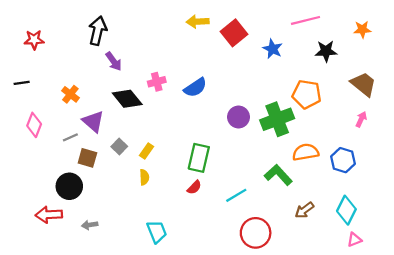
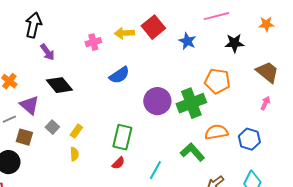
yellow arrow: (198, 22) -> (124, 33), moved
pink cross: (157, 82) -> (93, 42), moved
purple circle: (239, 117) -> (157, 101), size x1.4
cyan line: (236, 195) -> (155, 170), turned -30

